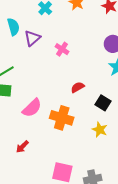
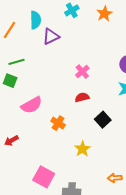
pink cross: (62, 49) -> (82, 72), moved
orange cross: (62, 118) -> (58, 123), size x0.6
yellow star: (100, 130) -> (82, 149), moved

